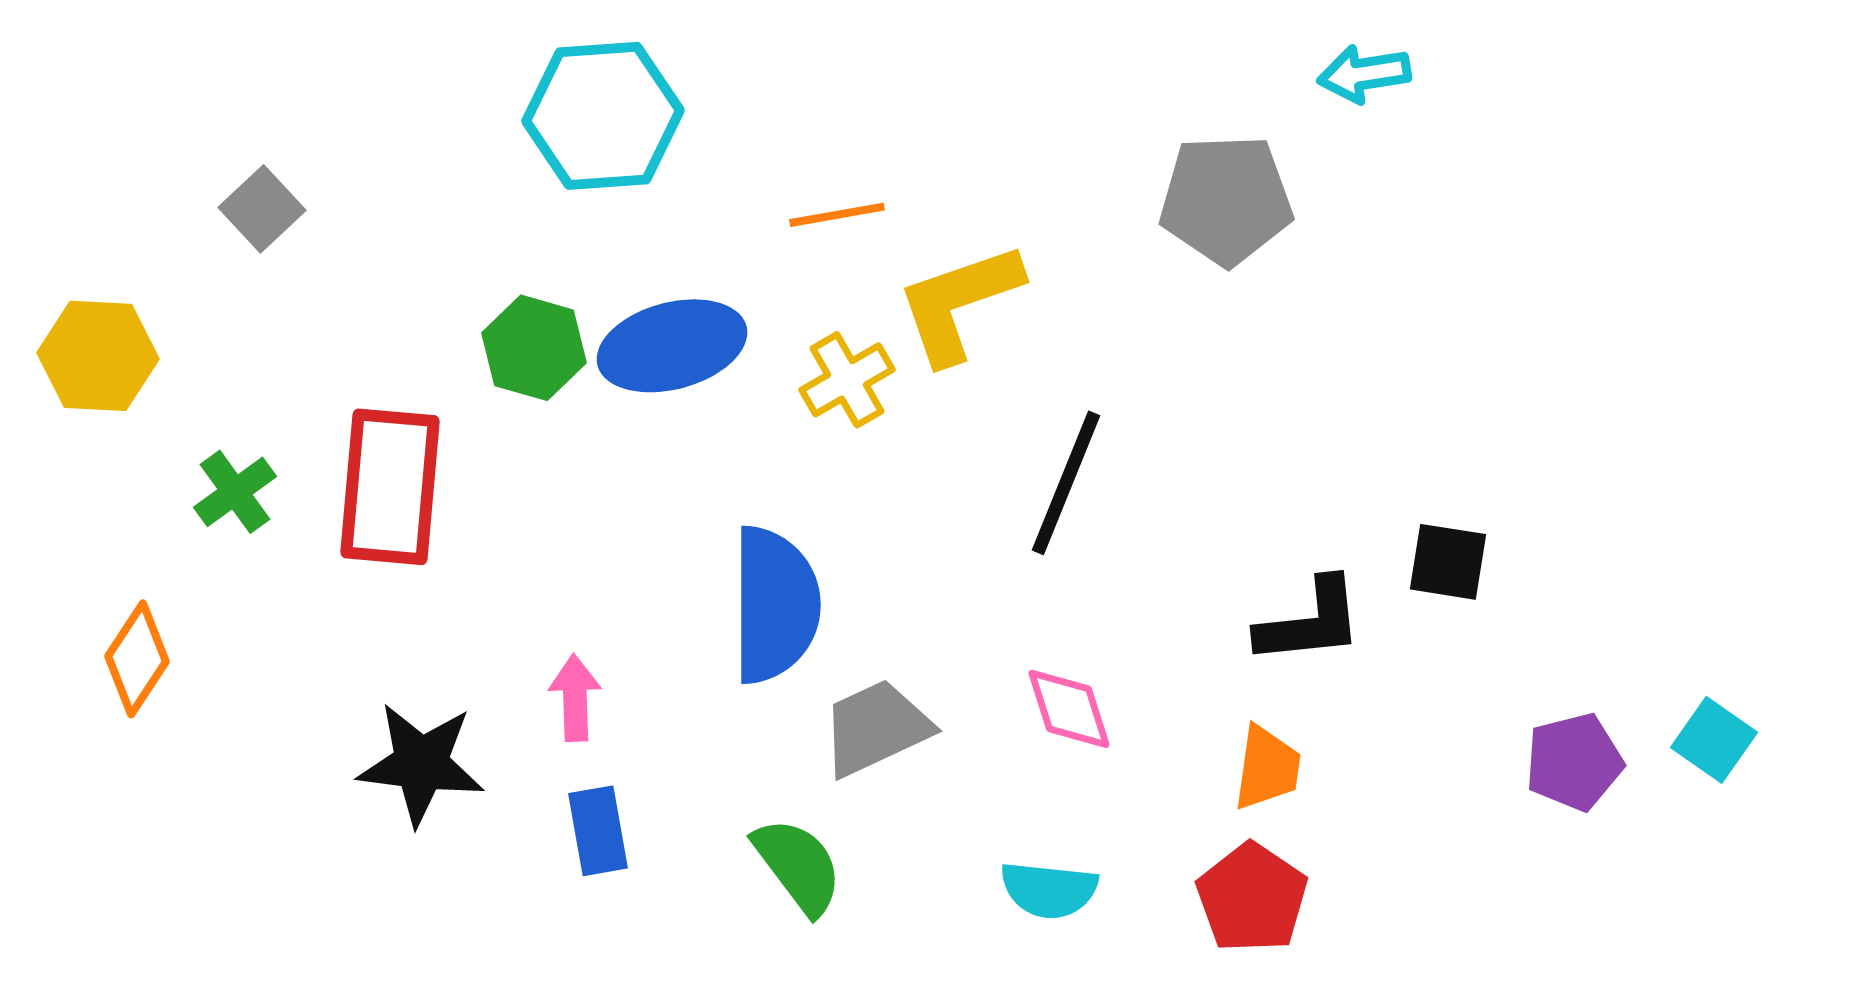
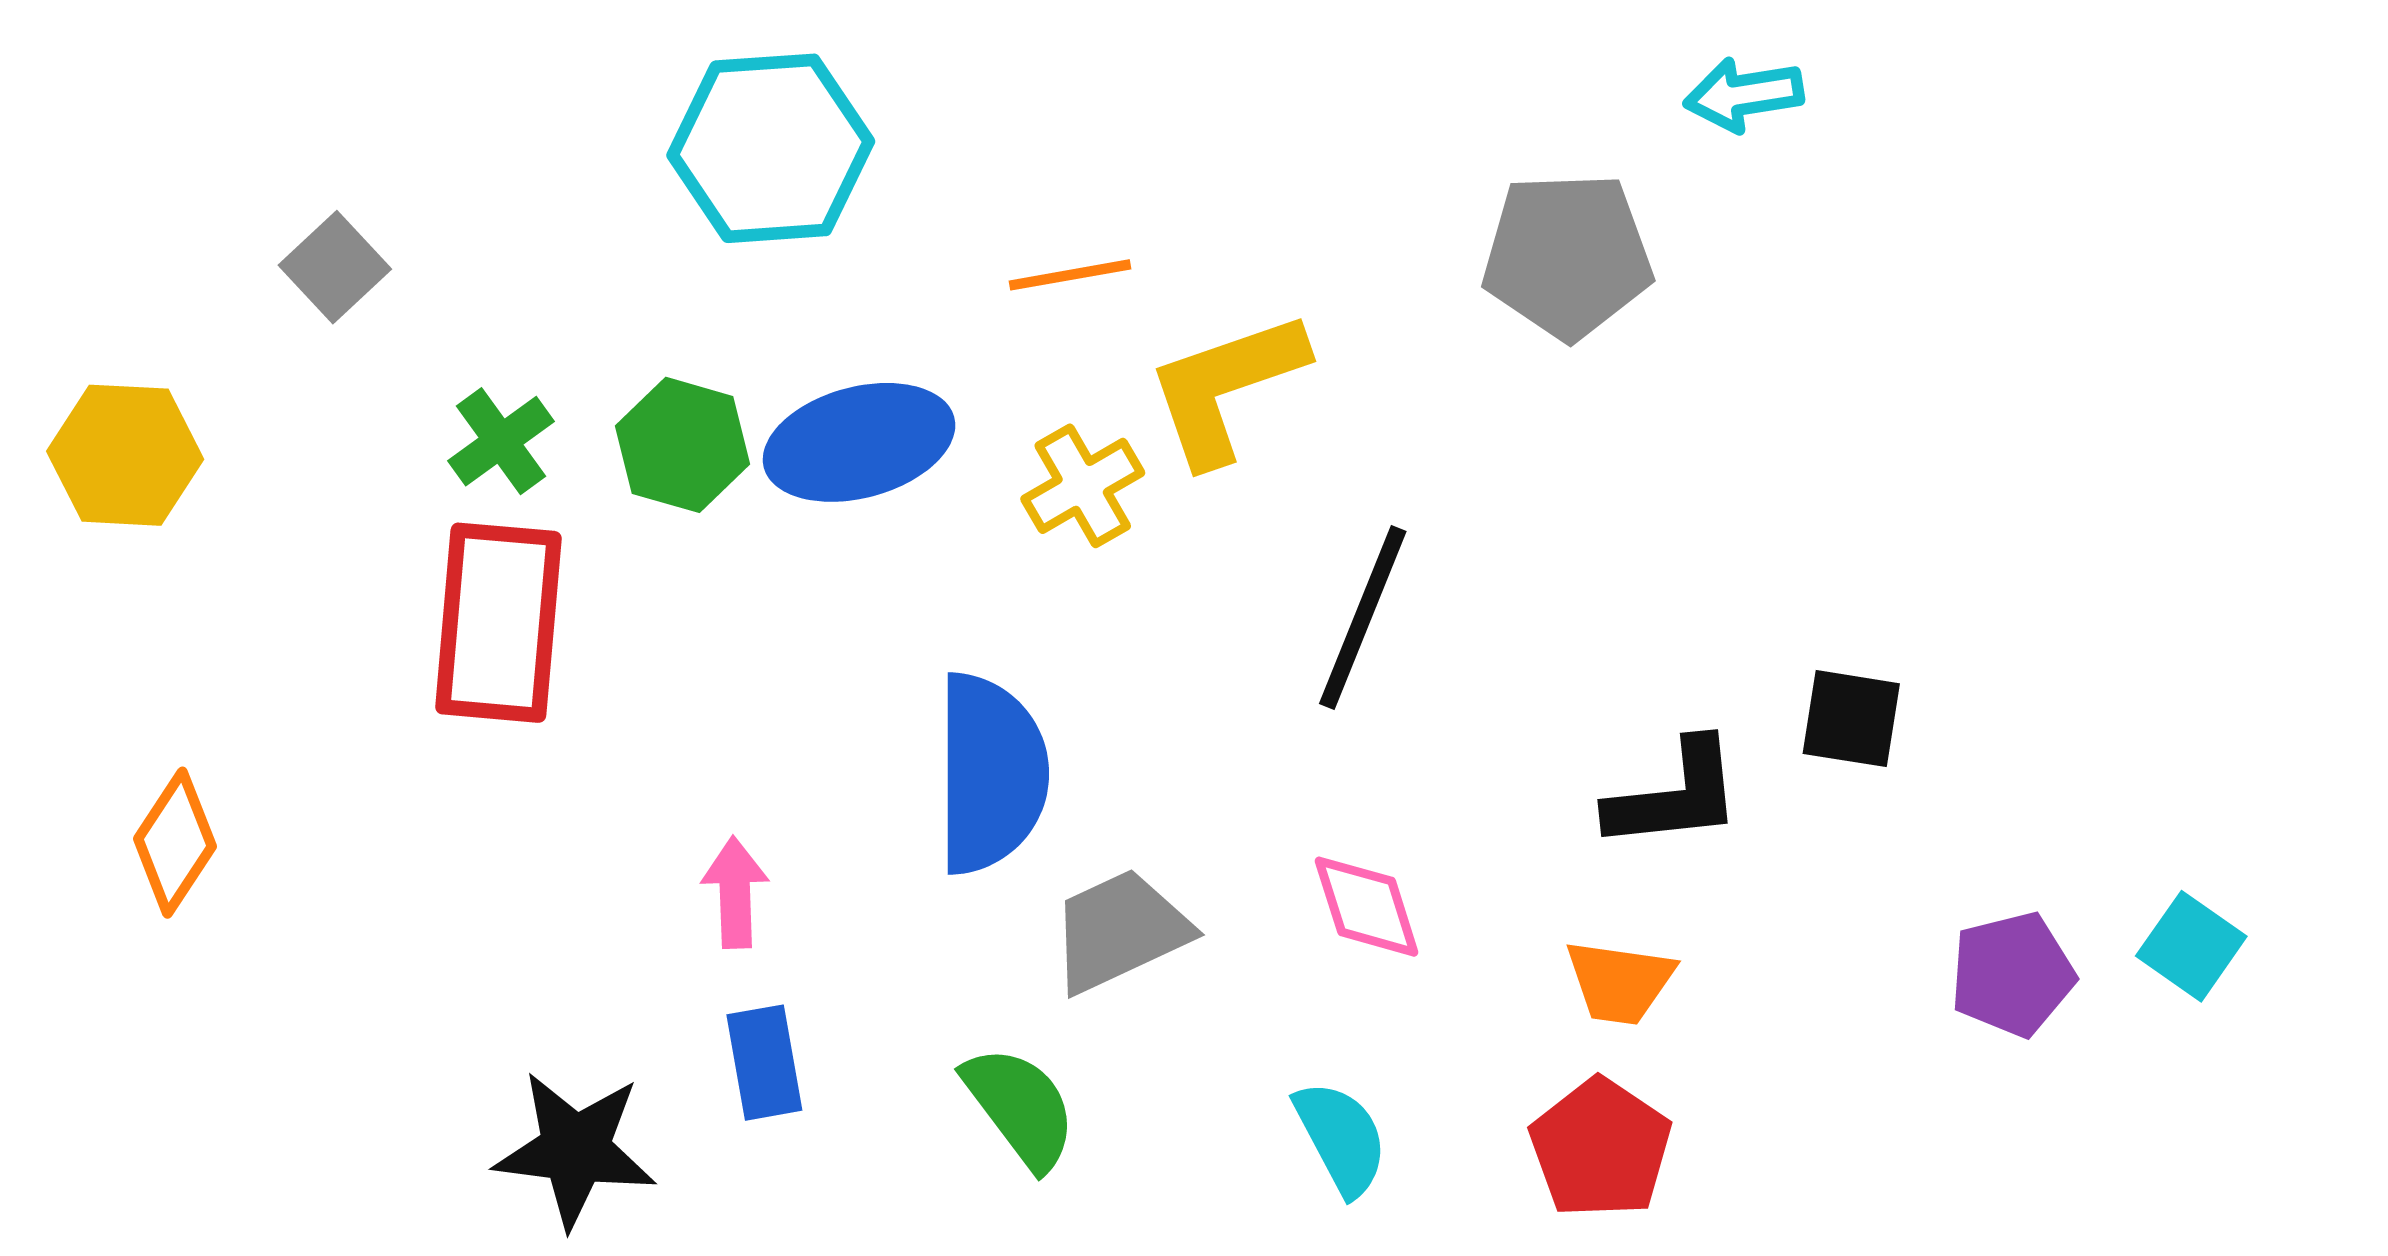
green cross: (235, 492) -> (501, 441), moved
black star: (421, 764) -> (575, 1149), moved
orange trapezoid: (1267, 768) -> (1620, 982), turned 90
cyan semicircle: (1049, 890) -> (1341, 1138), turned -124

